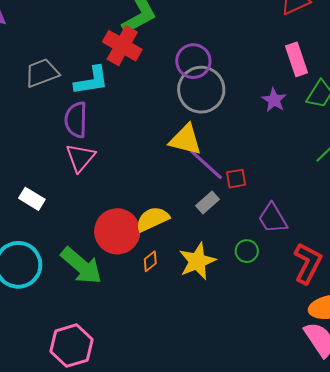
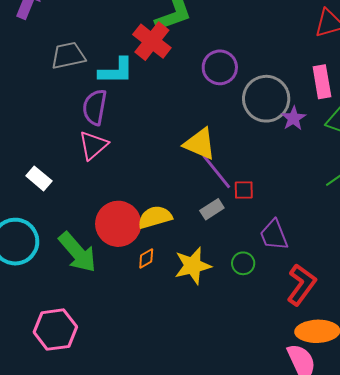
gray circle: (201, 90) -> (266, 99), moved

